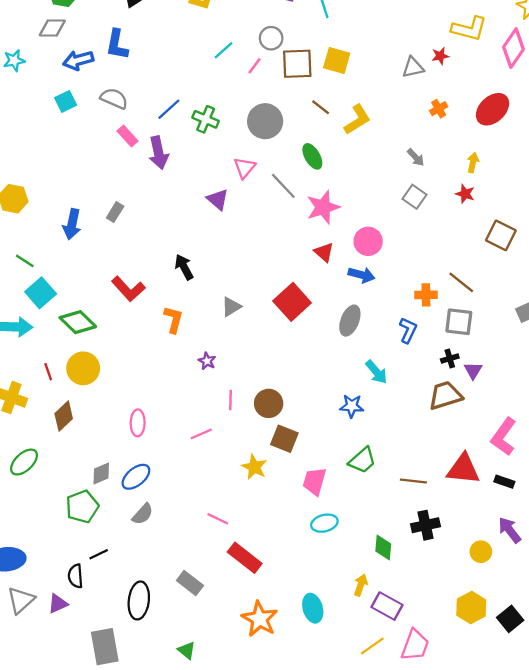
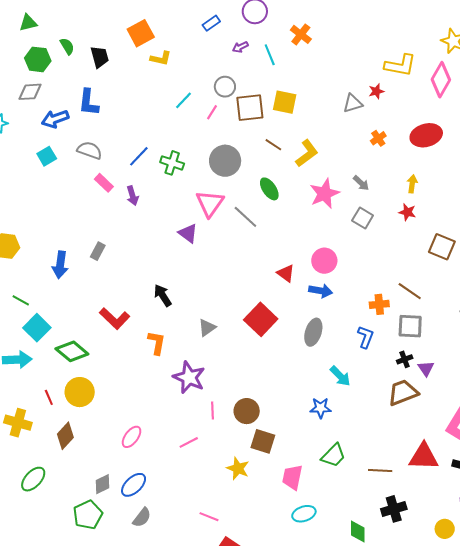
red ellipse: (493, 109) -> (426, 135), turned 32
purple arrow: (158, 153) -> (132, 196), size x0.7
pink triangle: (245, 168) -> (210, 203), size x1.4
pink star: (323, 207) -> (325, 194), moved
purple star: (207, 361) -> (189, 377), size x2.0
pink ellipse: (138, 423) -> (132, 437), turned 40

